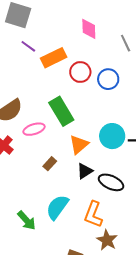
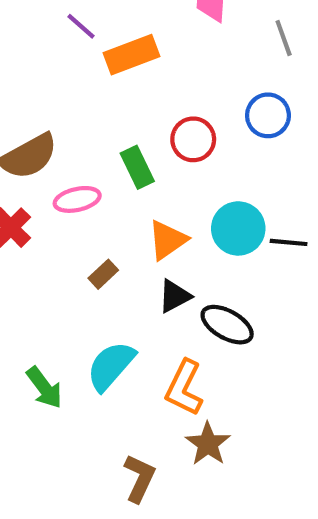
red circle: (80, 72) -> (193, 139), moved
blue circle: (108, 79) -> (268, 115), moved
green rectangle: (61, 111) -> (137, 167), size x0.7

